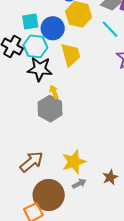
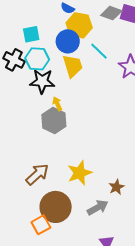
blue circle: (53, 28) -> (68, 41), moved
cyan line: (110, 29) -> (99, 51), moved
gray arrow: (79, 184) -> (98, 208), moved, size x1.5

